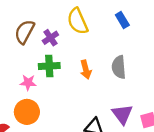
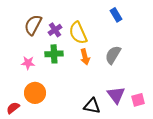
yellow semicircle: (78, 21) -> (78, 33), moved
gray semicircle: (119, 67) -> (113, 55), turned 36
pink star: (28, 82) -> (28, 63), moved

